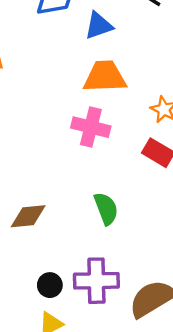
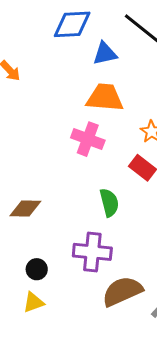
green semicircle: (106, 209) -> (109, 203), moved
purple cross: (96, 281) -> (92, 252), moved

